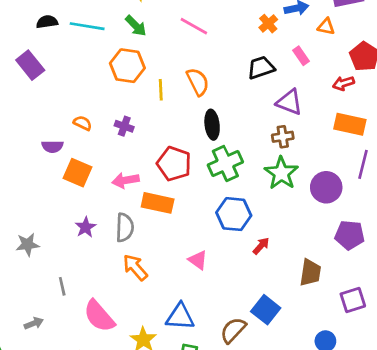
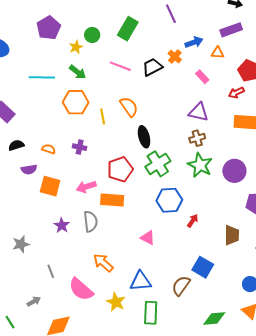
black semicircle: (47, 22) -> (16, 145), moved
black trapezoid: (261, 68) -> (152, 67), moved
red pentagon: (174, 164) -> (120, 169), turned -30
orange arrow: (135, 267) -> (103, 263), moved

